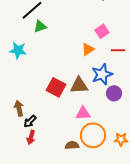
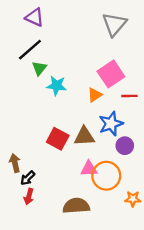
green triangle: (40, 26) -> (39, 68), turned -32
pink square: (102, 31) -> (111, 74), size x1.6
cyan star: (18, 50) -> (57, 86), moved
orange circle: (93, 135) -> (106, 176), moved
brown semicircle: (72, 145) -> (76, 206), size x1.6

